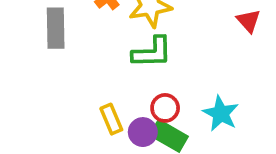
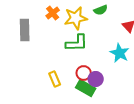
cyan star: (221, 114) -> (120, 53), moved
purple circle: (143, 132) -> (96, 79), moved

